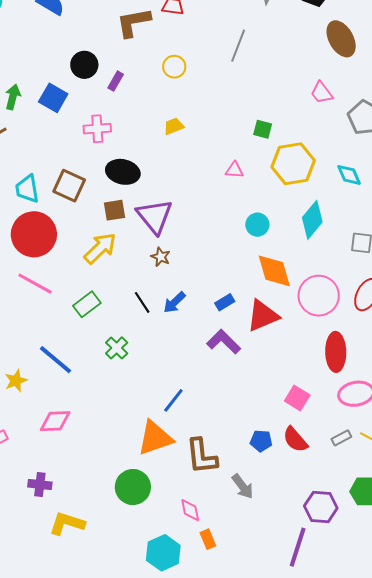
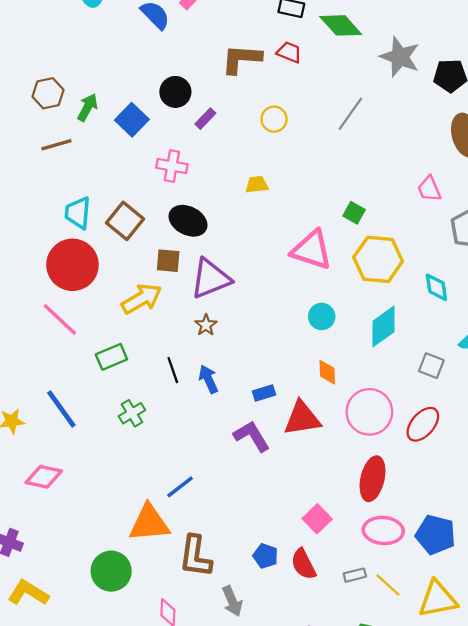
pink triangle: (234, 170) -> (312, 250), size x2.0
purple triangle: (155, 216) -> (211, 279), turned 33
orange diamond: (274, 271) -> (327, 372), size x0.6
blue arrow: (174, 302) -> (208, 379), turned 95

